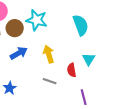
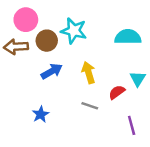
cyan semicircle: (81, 25) -> (128, 37), turned -70
red semicircle: (72, 70) -> (117, 92), turned 64

